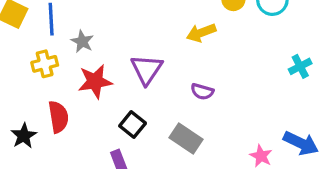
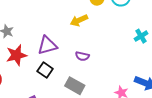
purple triangle: (147, 69) -> (47, 45), turned 45
black square: (133, 124) -> (45, 70), moved

